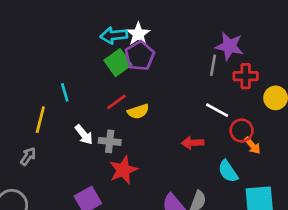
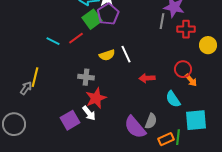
cyan line: (65, 92) -> (53, 41), turned -48
red line: (116, 102) -> (76, 38), moved
white line: (217, 110) -> (126, 54), moved, turned 36
yellow line: (40, 120) -> (35, 77), moved
white arrow: (84, 135) -> (89, 113), moved

